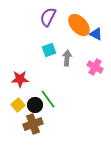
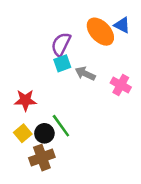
purple semicircle: (48, 17) -> (61, 44), moved
blue triangle: (96, 34) -> (122, 25), moved
gray arrow: (67, 58) -> (85, 74), turned -70

